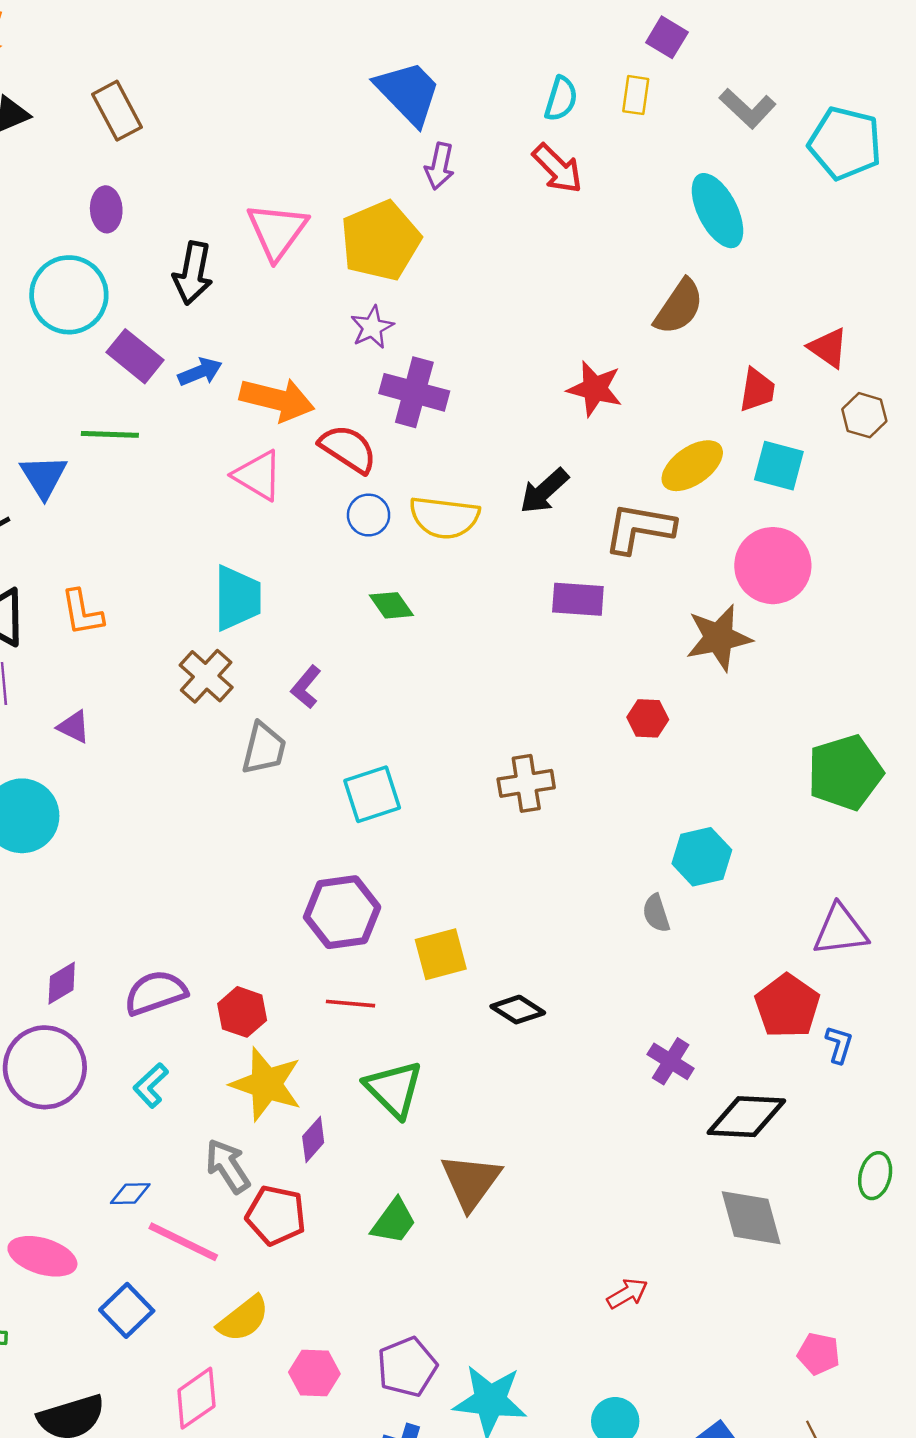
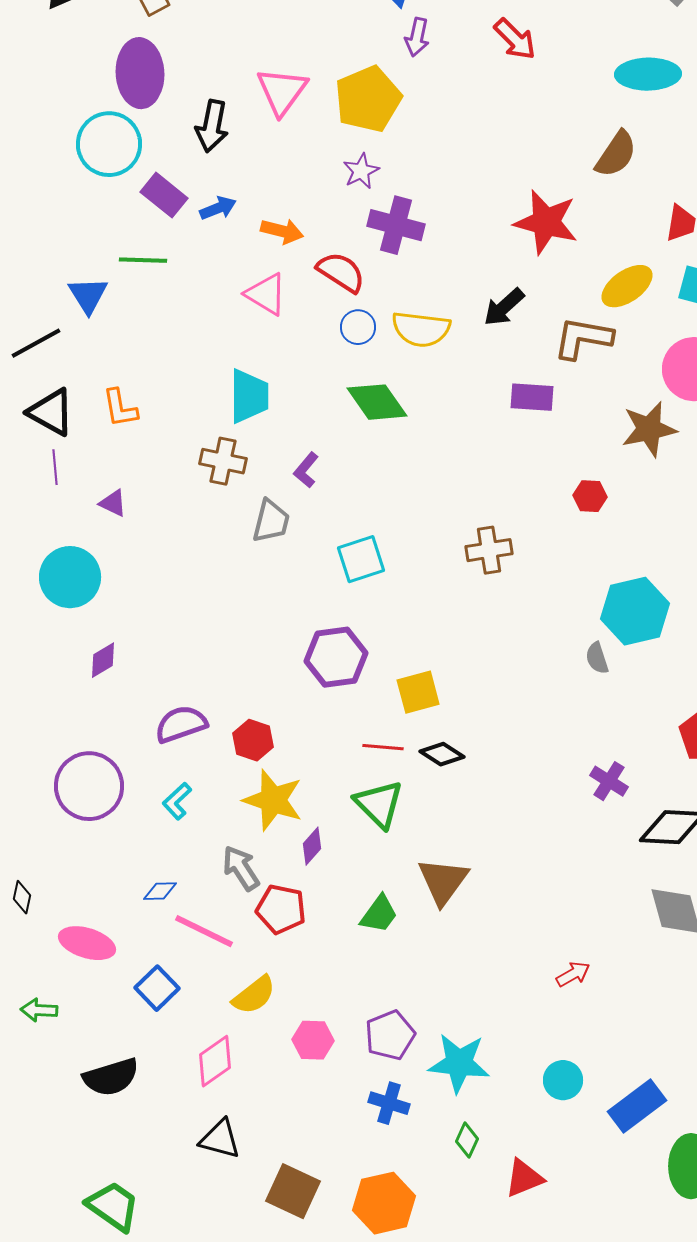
purple ellipse: (106, 209) -> (140, 73), size x1.8
cyan ellipse: (717, 211) -> (648, 74), turned -64
red star: (595, 389) -> (546, 222), size x1.4
orange arrow: (277, 399) -> (282, 231), size x0.7
green diamond: (391, 605) -> (377, 402), size x1.6
brown cross: (206, 676) -> (223, 461), turned -30
cyan hexagon: (702, 857) -> (635, 611), size x1.4
purple diamond: (62, 983) -> (103, 660), moved
red line: (350, 1004) -> (383, 747), moved
black diamond: (518, 1010) -> (442, 754), moved

